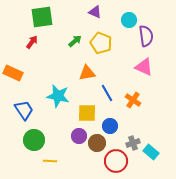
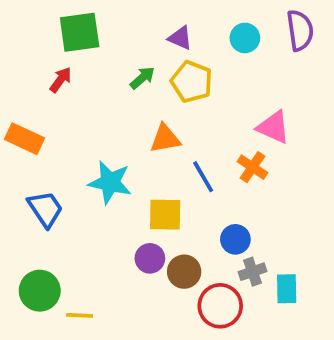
purple triangle: (95, 12) -> (180, 38), moved
purple semicircle: (146, 36) -> (300, 30), moved
orange cross: (133, 100) -> (252, 167), moved
blue circle: (110, 126) -> (235, 239), moved
green circle: (34, 140) -> (40, 291), moved
cyan rectangle: (151, 152) -> (287, 289), turned 49
yellow line: (50, 161) -> (80, 315), moved

